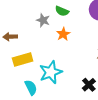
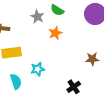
cyan star: (51, 72) -> (38, 69), size x0.6

